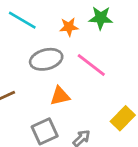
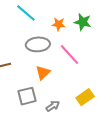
orange triangle: (60, 96) -> (43, 73), turned -42

